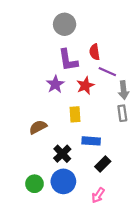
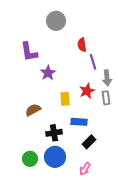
purple L-shape: (68, 60) -> (29, 52), moved
purple line: (107, 72) -> (93, 62), turned 49
red star: (85, 86) -> (87, 91), moved
black cross: (62, 154) -> (54, 133), turned 35

